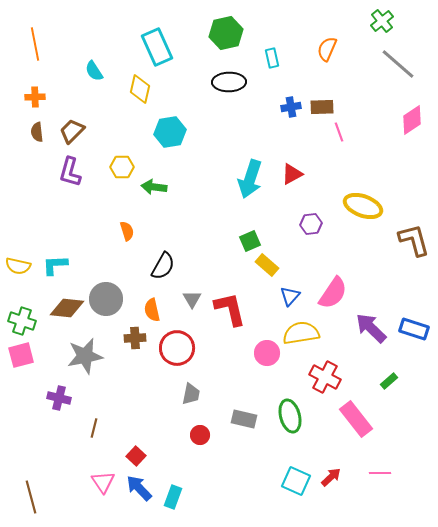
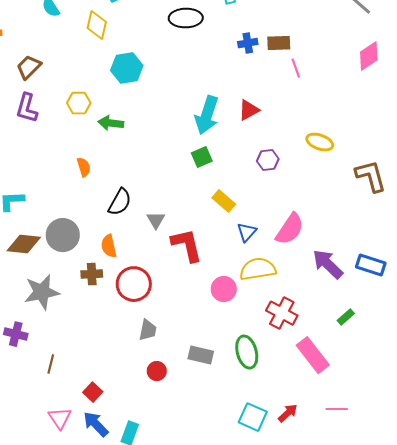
yellow ellipse: (363, 206) -> (320, 142), size x0.7
green square: (250, 241) -> (202, 157), moved
gray triangle: (192, 299) -> (156, 220), moved

